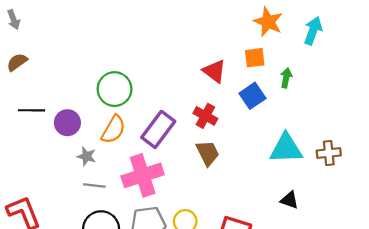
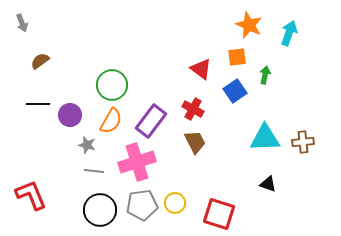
brown semicircle: (17, 62) -> (40, 61), moved

